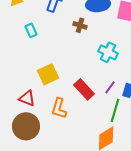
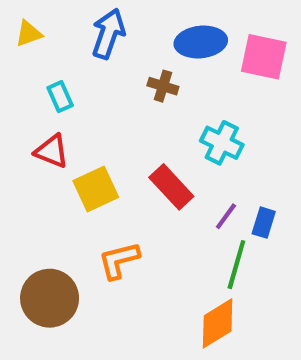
red rectangle: (84, 89) -> (171, 187), moved
red triangle: (27, 98) -> (52, 151), moved
orange L-shape: (59, 108) -> (119, 260), turned 60

